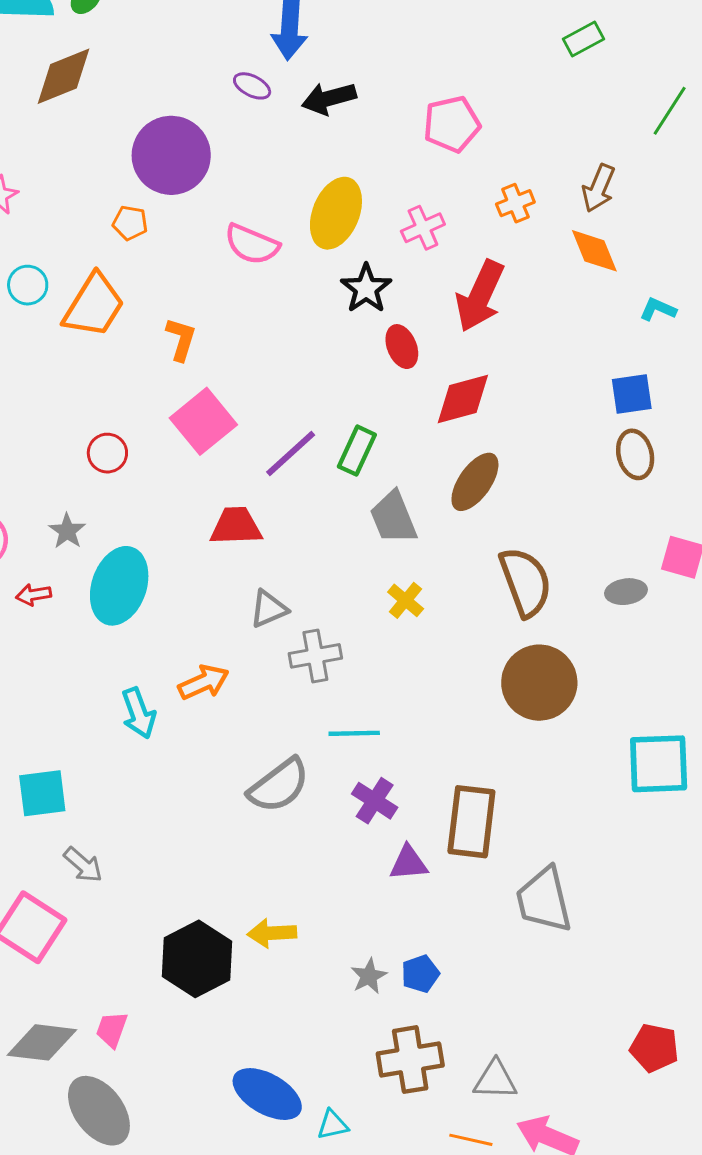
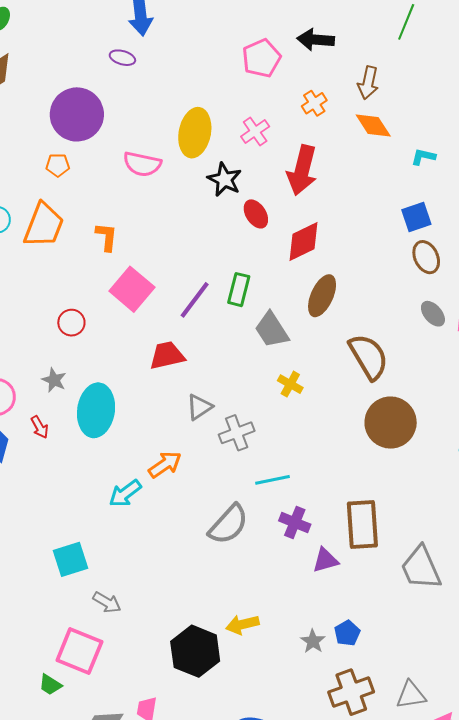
black arrow: (329, 98) -> (316, 40), moved, turned 30
gray ellipse: (626, 592) -> (433, 314), moved, turned 68
red arrow: (34, 595) -> (40, 427), turned -100
cyan arrow: (139, 713) -> (125, 493), turned 84

